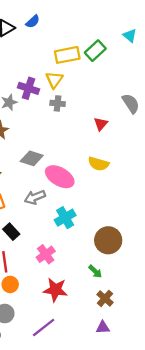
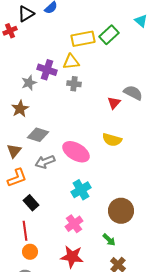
yellow triangle: (54, 80) -> (71, 62), turned 48
gray semicircle: (131, 103) -> (133, 93), moved, turned -30
gray diamond: (32, 158) -> (38, 135), moved
gray arrow: (35, 197) -> (45, 162), moved
pink cross: (46, 254) -> (74, 224), moved

